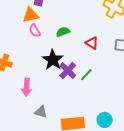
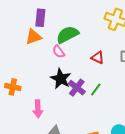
pink semicircle: (35, 31) -> (59, 52), moved
green semicircle: (63, 32) -> (67, 35), moved, size x1.6

